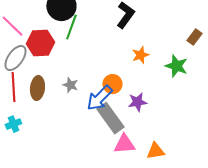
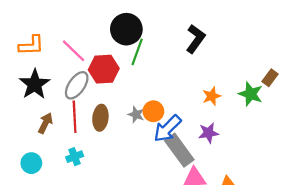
brown rectangle: (194, 37) -> (270, 78), moved
orange star: (140, 55) -> (212, 96), moved
orange circle: (112, 84) -> (153, 111), moved

